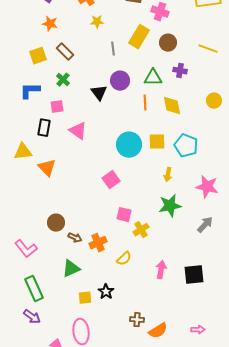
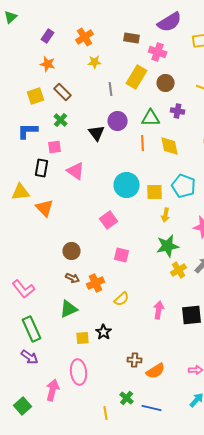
yellow square: (157, 142) -> (155, 192), moved
brown circle: (56, 223) -> (72, 251), moved
yellow cross: (141, 230) -> (179, 270), moved

